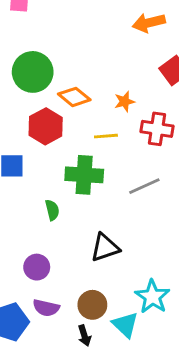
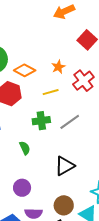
red cross: (157, 129) -> (83, 81), turned -35
green cross: (84, 175) -> (41, 121), size x0.7
gray line: (144, 186) -> (70, 122), moved

